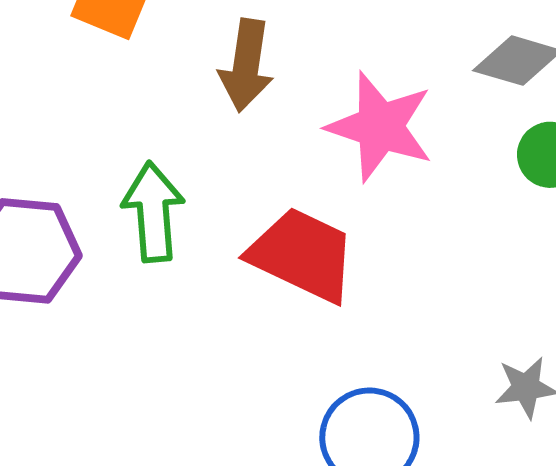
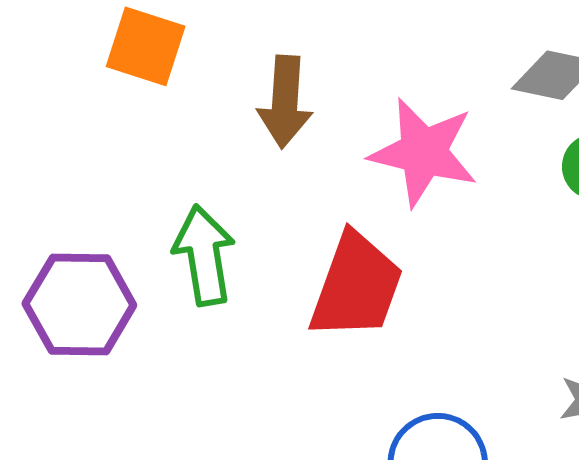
red trapezoid: (302, 255) -> (356, 286), turned 89

